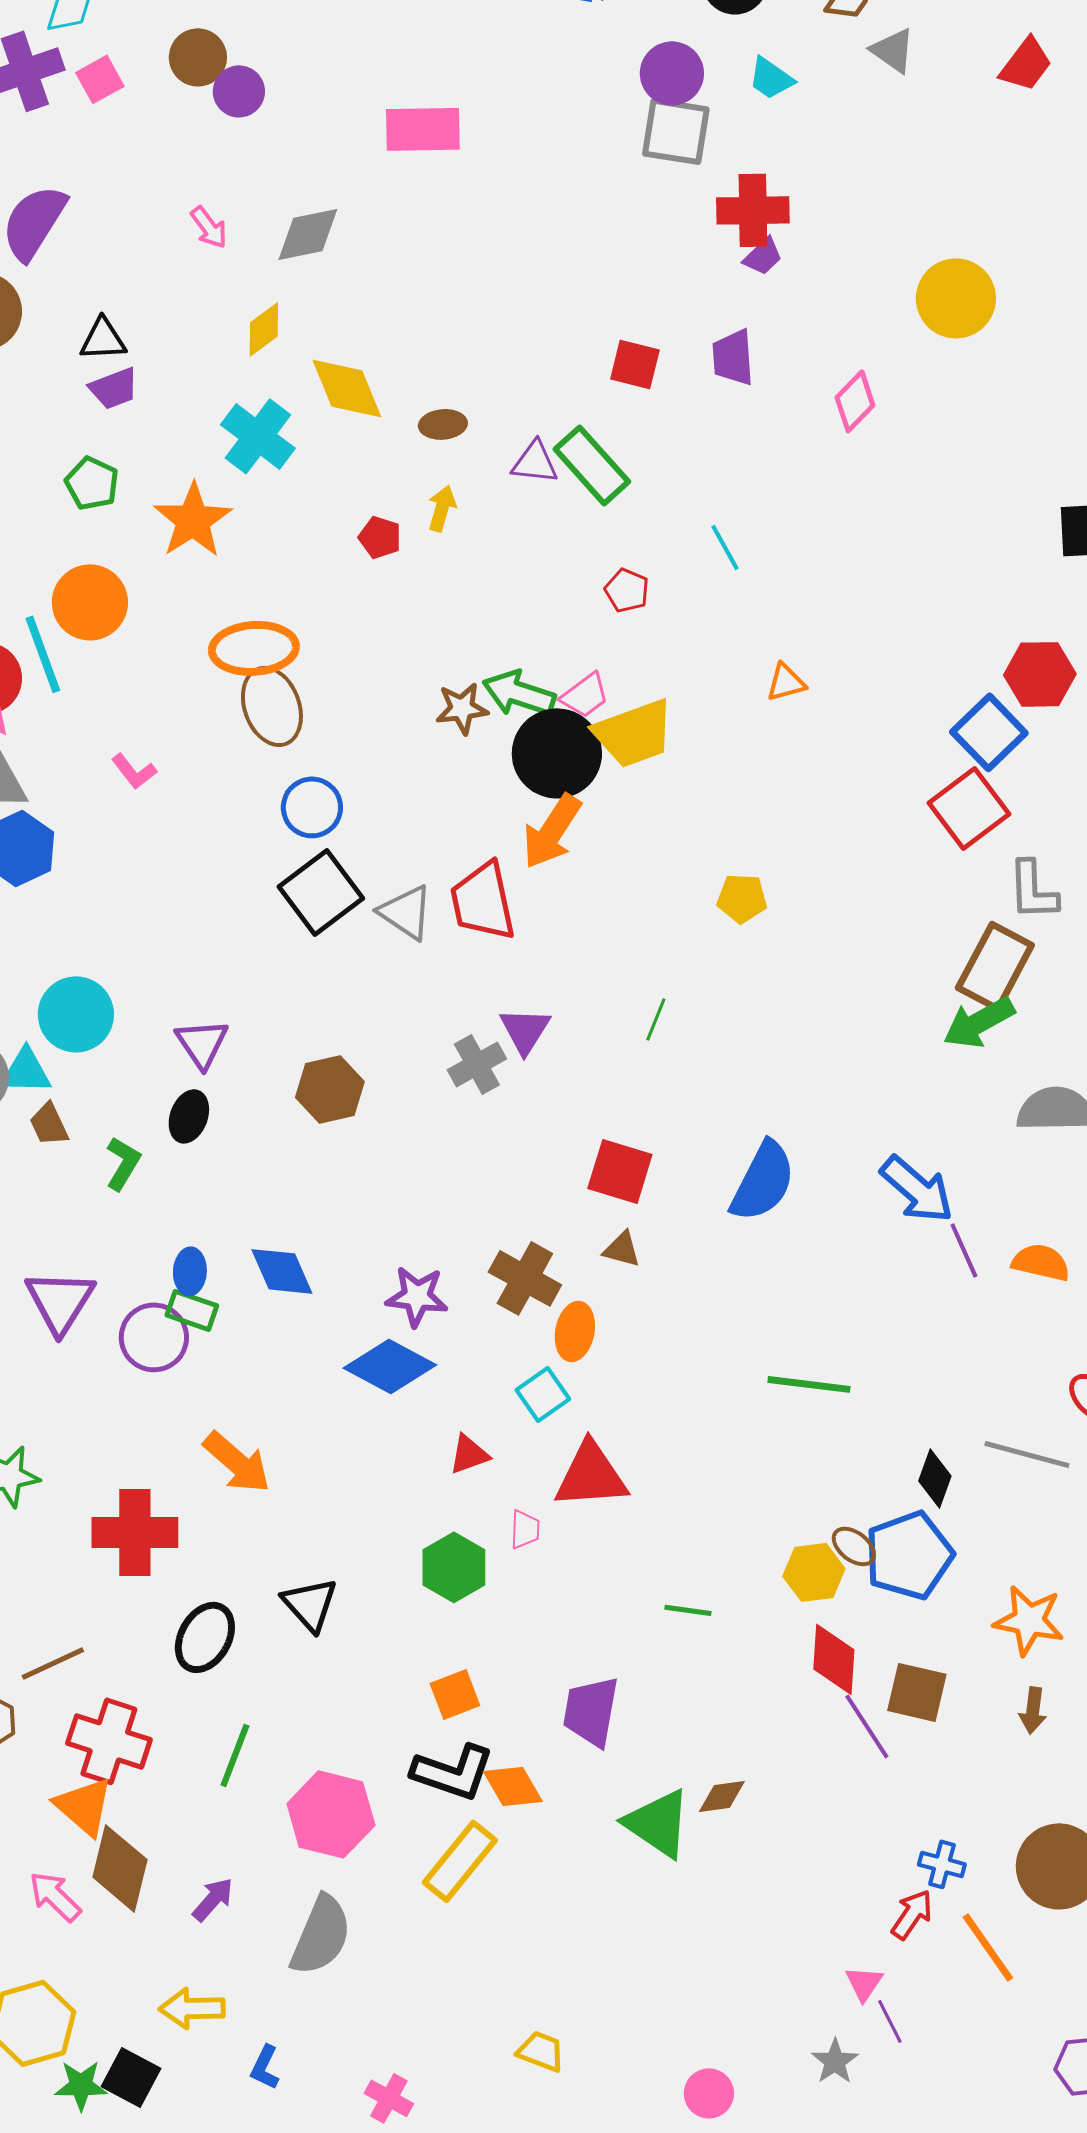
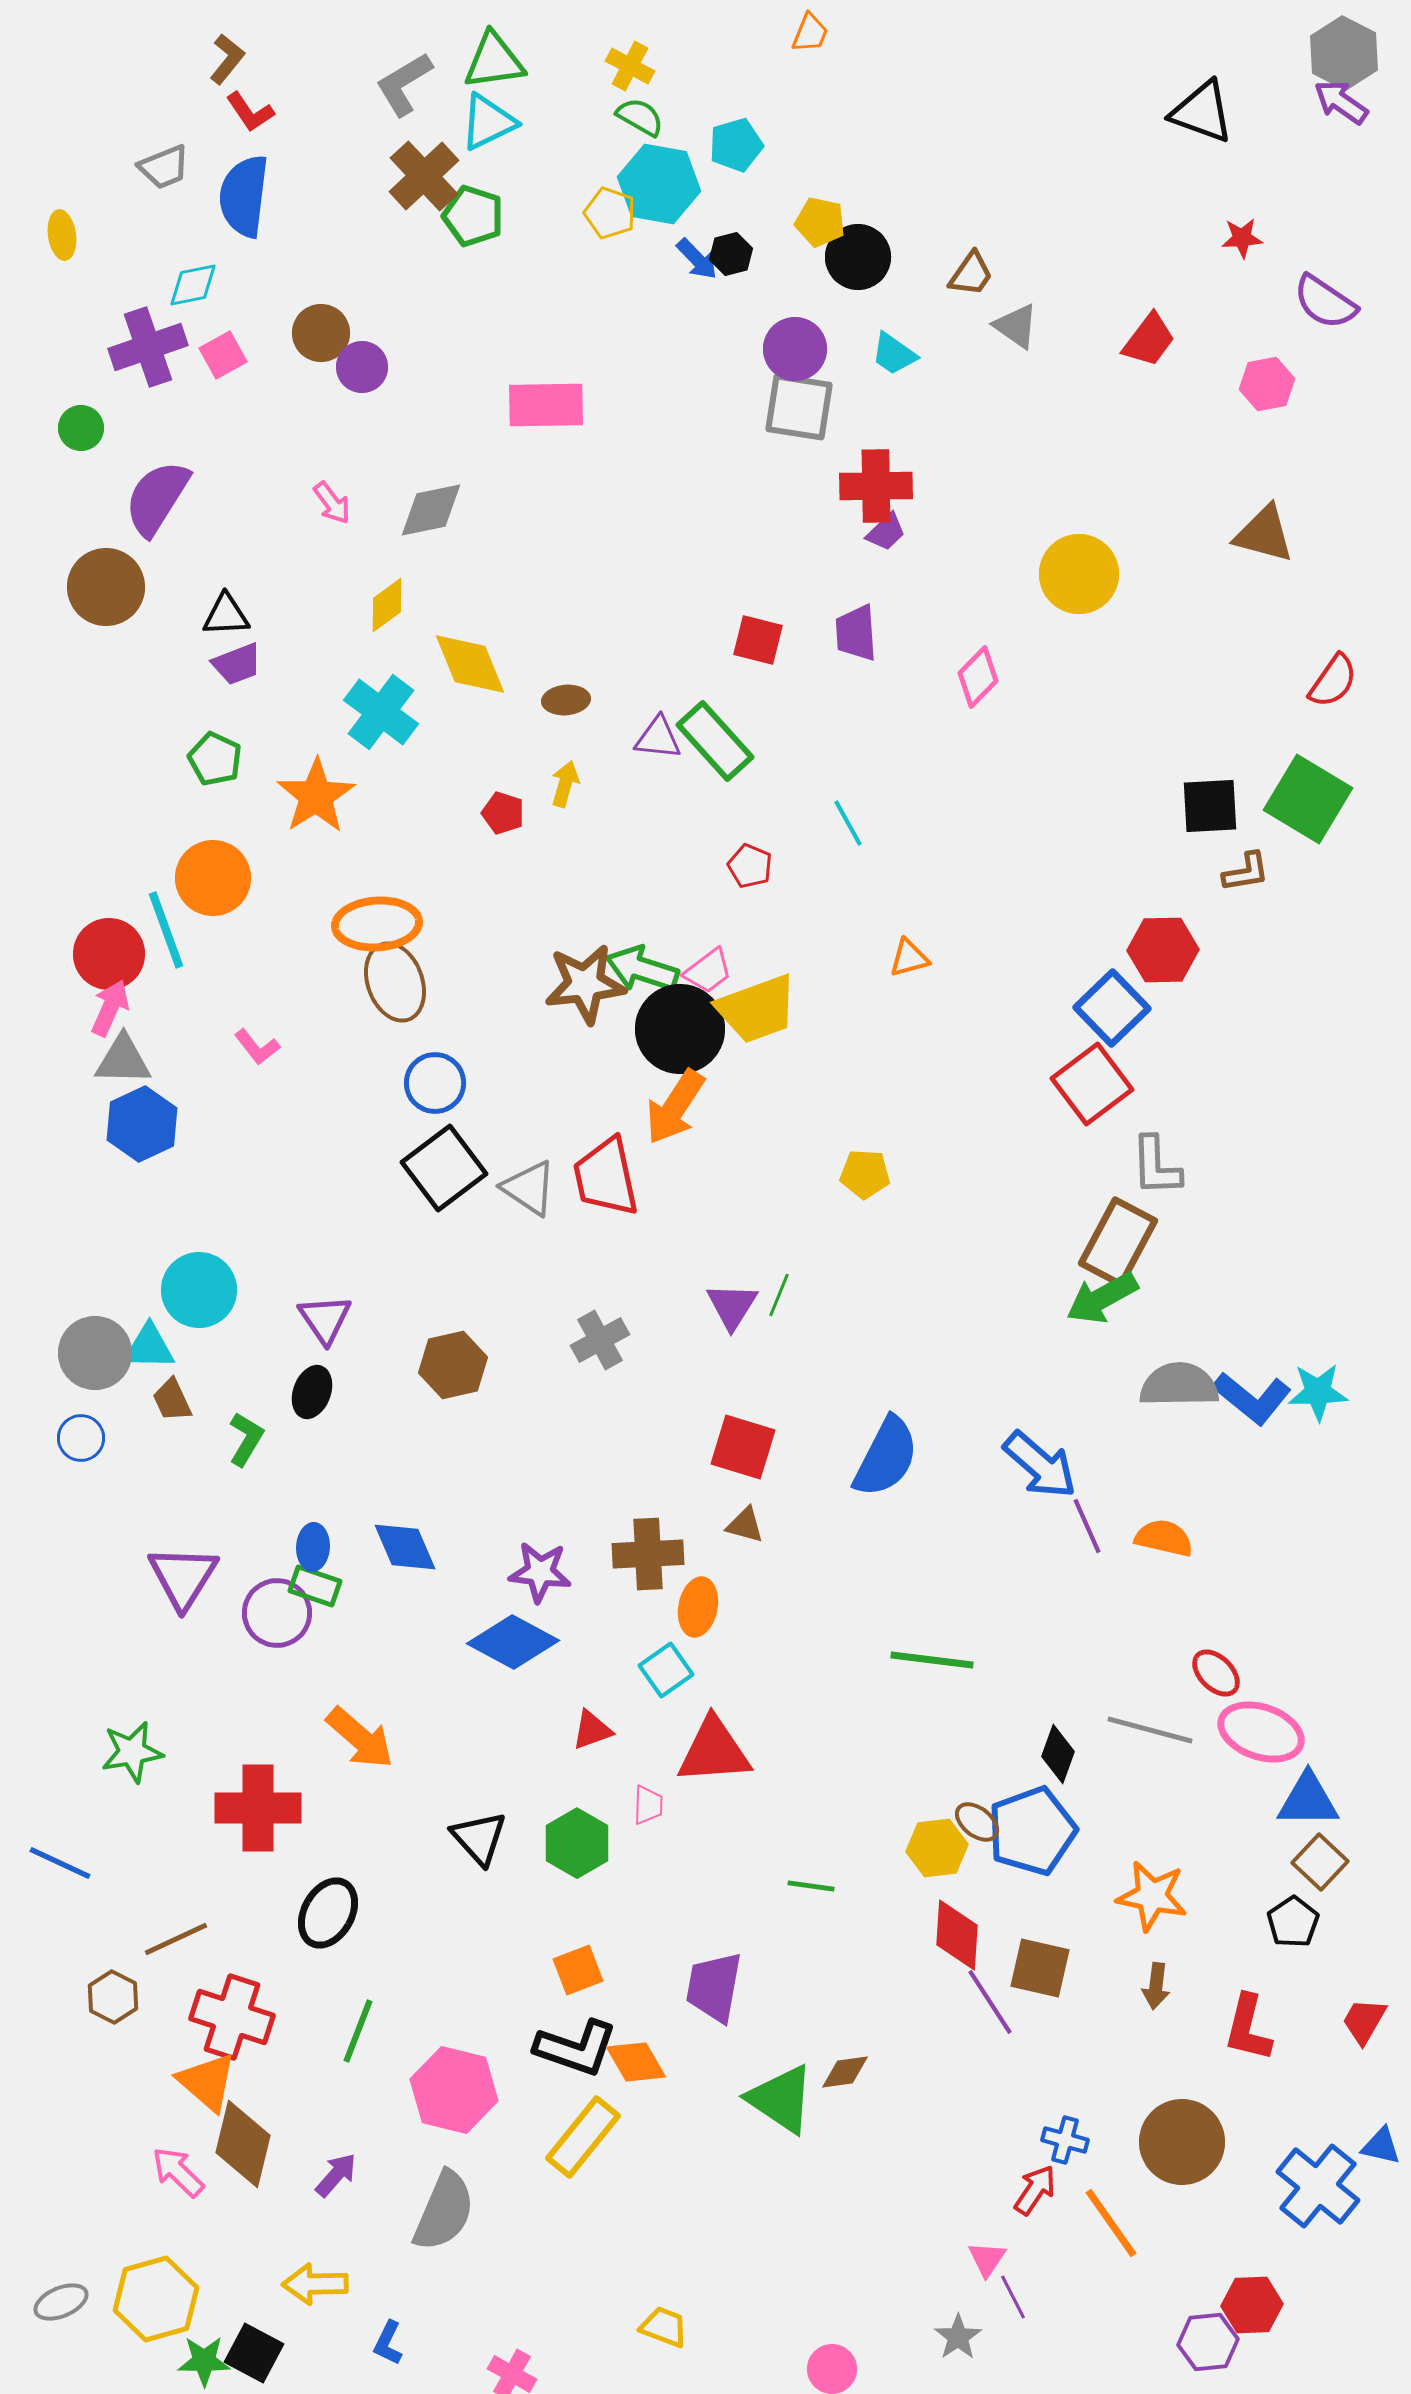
brown star: (462, 708) -> (585, 984), size x1.5
purple triangle: (525, 1030) -> (732, 1306), moved
brown cross: (525, 1278) -> (648, 1554), turned -32
black triangle: (310, 1604) -> (479, 1838), moved

